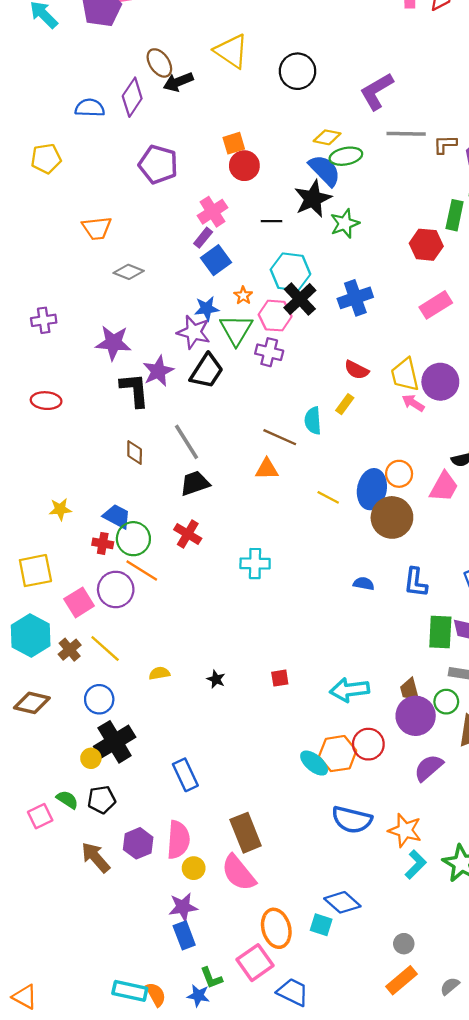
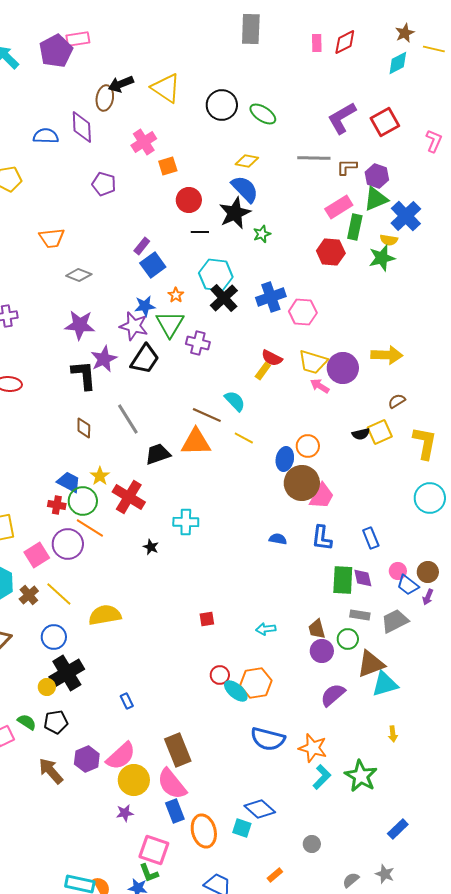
brown ellipse: (159, 63) -> (105, 98), turned 45
black arrow: (178, 82) -> (121, 84), moved
purple L-shape: (377, 91) -> (342, 118), moved
purple diamond: (132, 97) -> (82, 127), turned -36
green ellipse: (346, 156) -> (263, 114), moved, turned 44
purple pentagon: (158, 164) -> (104, 184), size x0.7
red circle: (244, 166) -> (189, 200), moved
pink cross: (213, 212) -> (144, 142), moved
green star: (345, 223) -> (262, 234), size x0.7
pink rectangle: (436, 305) -> (339, 207), moved
pink hexagon: (275, 316) -> (303, 312), moved
purple star: (113, 343) -> (80, 325), moved
yellow trapezoid: (405, 375) -> (313, 362), turned -60
yellow rectangle: (345, 404) -> (263, 371), moved
cyan semicircle: (313, 421) -> (235, 401), turned 140
orange triangle: (267, 469) -> (196, 442), size x1.5
black trapezoid: (195, 483) -> (158, 454), moved
pink trapezoid: (444, 487) -> (322, 496), moved
blue ellipse: (372, 489) -> (285, 459), size x0.7
yellow line: (328, 497) -> (244, 438), moved
yellow star: (60, 509) -> (100, 476), moved, turned -30
red cross: (188, 534) -> (129, 497), size x1.4
yellow semicircle: (159, 673) -> (105, 615), size x1.8
black star: (216, 679) -> (151, 547), moved
cyan arrow: (349, 690) -> (266, 629), size x0.6
purple circle: (416, 716) -> (322, 651), size x0.7
red circle: (368, 744) -> (220, 675), moved, size x0.7
blue rectangle: (185, 775) -> (127, 701), size x0.6
pink semicircle: (178, 840) -> (121, 756), turned 44
yellow circle: (194, 868) -> (134, 780), size x1.6
purple star: (183, 907) -> (125, 813), size x0.7
blue rectangle: (184, 935) -> (175, 811), moved
pink square: (255, 963) -> (154, 850), moved, turned -36
orange rectangle: (401, 980) -> (275, 875), moved, size x0.6

